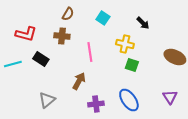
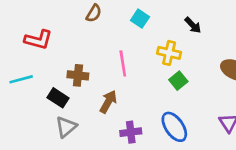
brown cross: (62, 36) -> (78, 75), moved
black rectangle: (41, 59) -> (58, 98), moved
green square: (132, 65) -> (178, 81), turned 32

